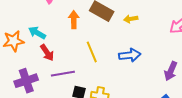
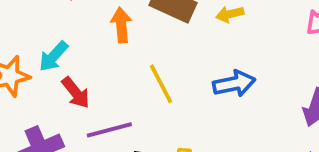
cyan arrow: (37, 33) -> (53, 56), turned -72

